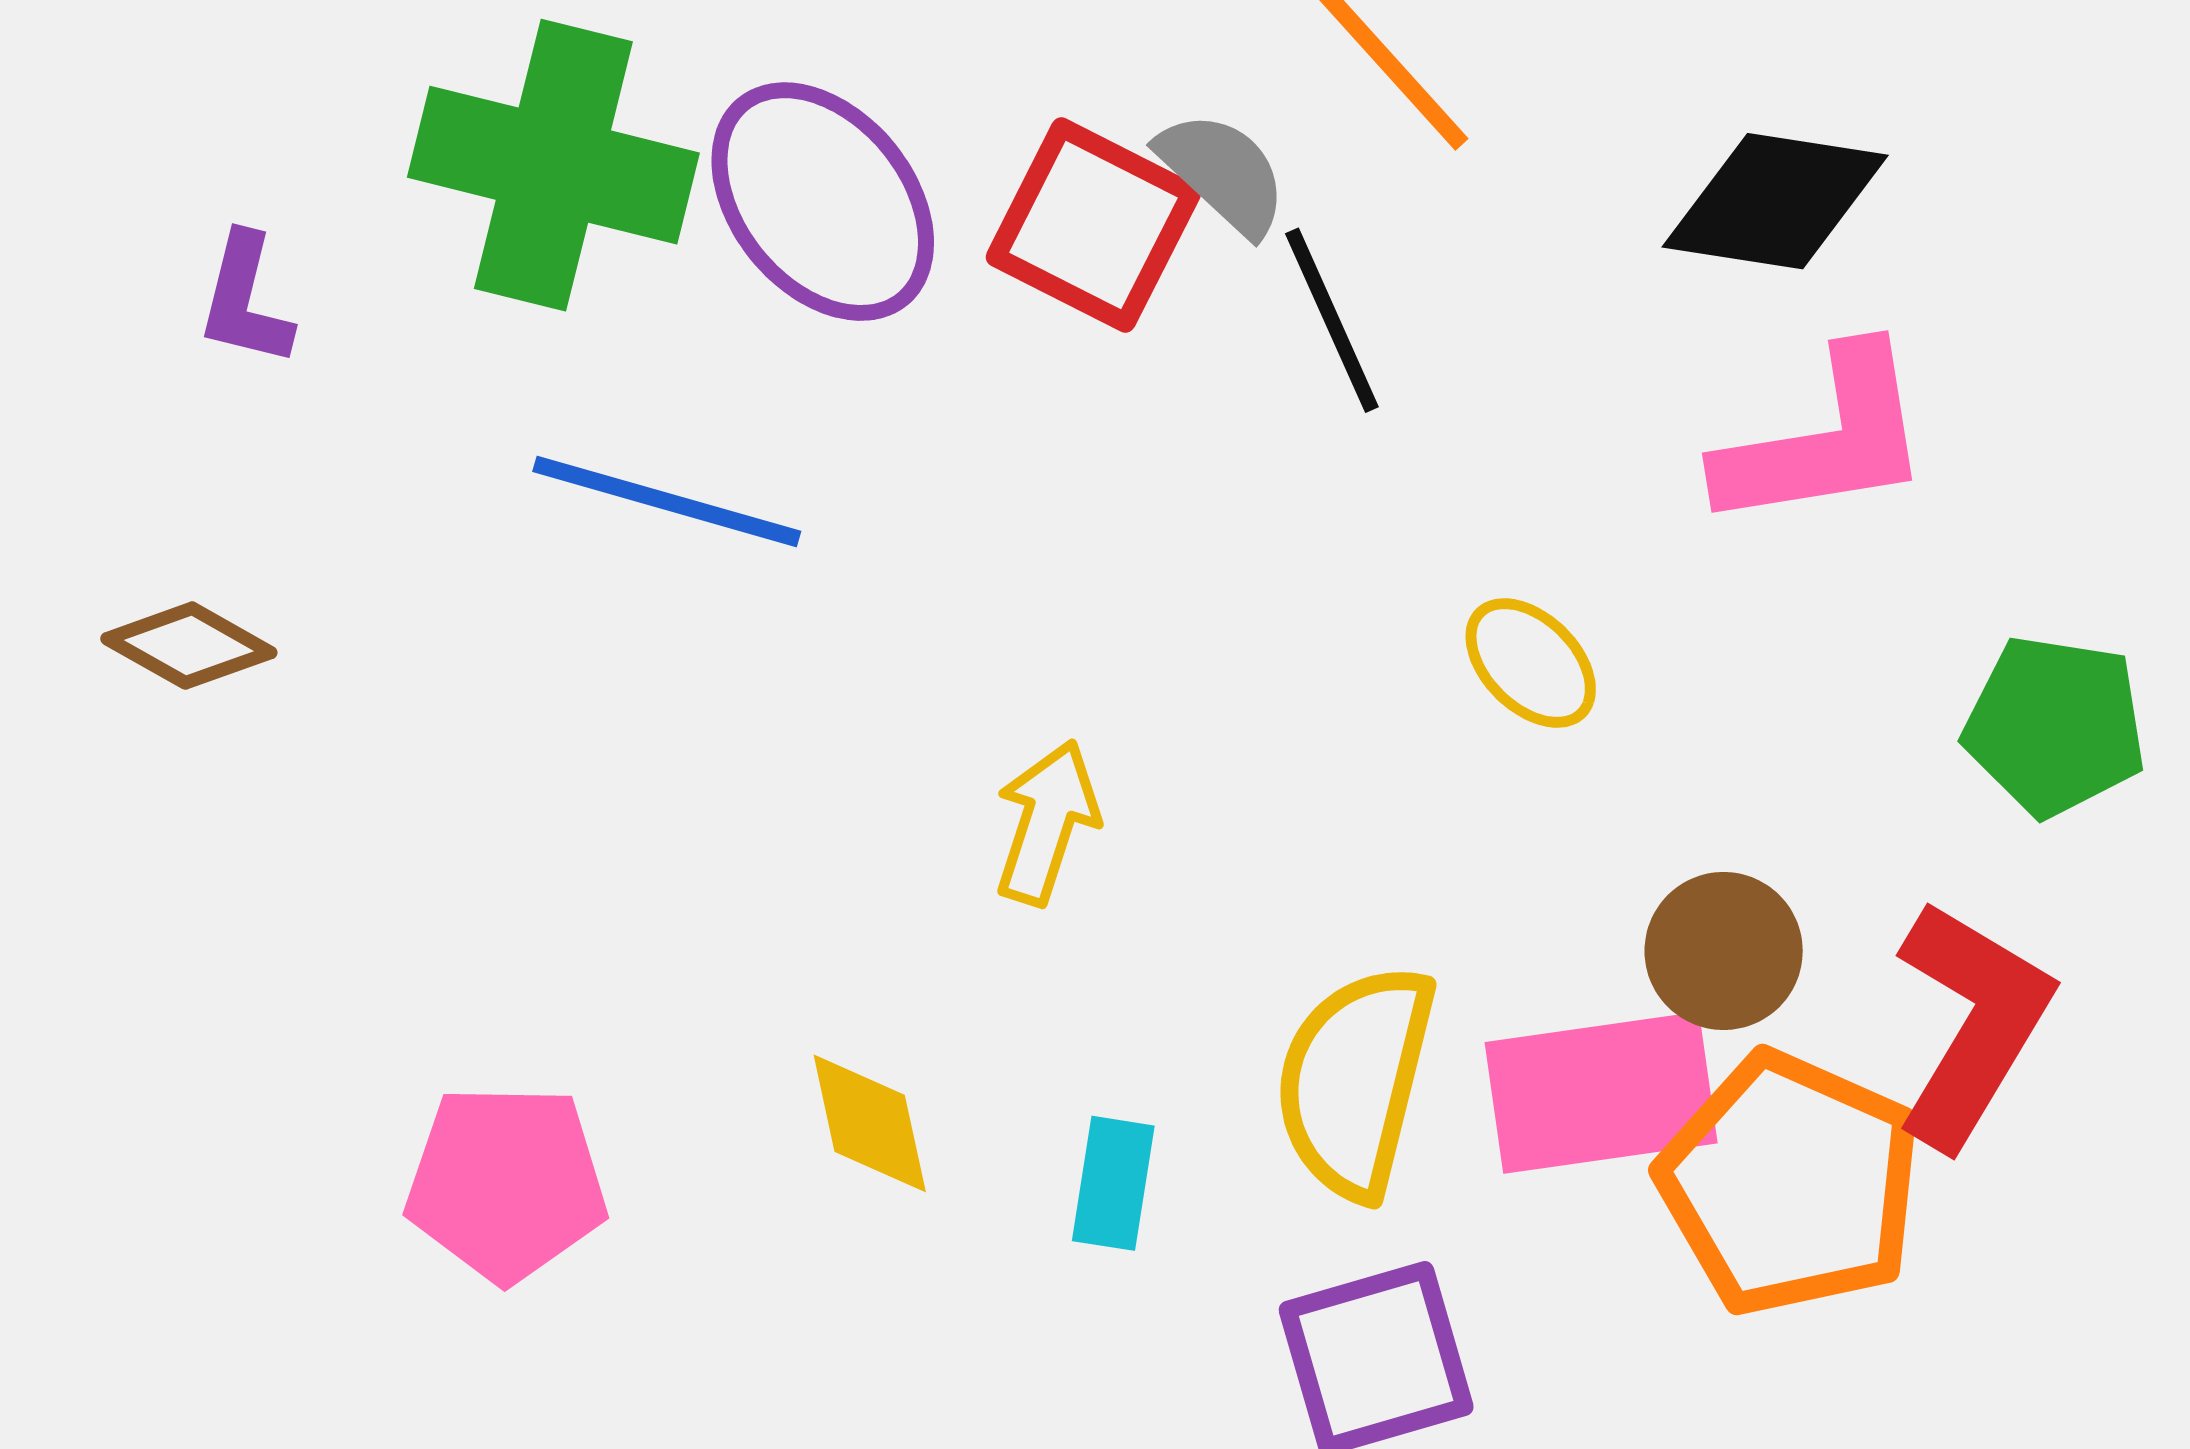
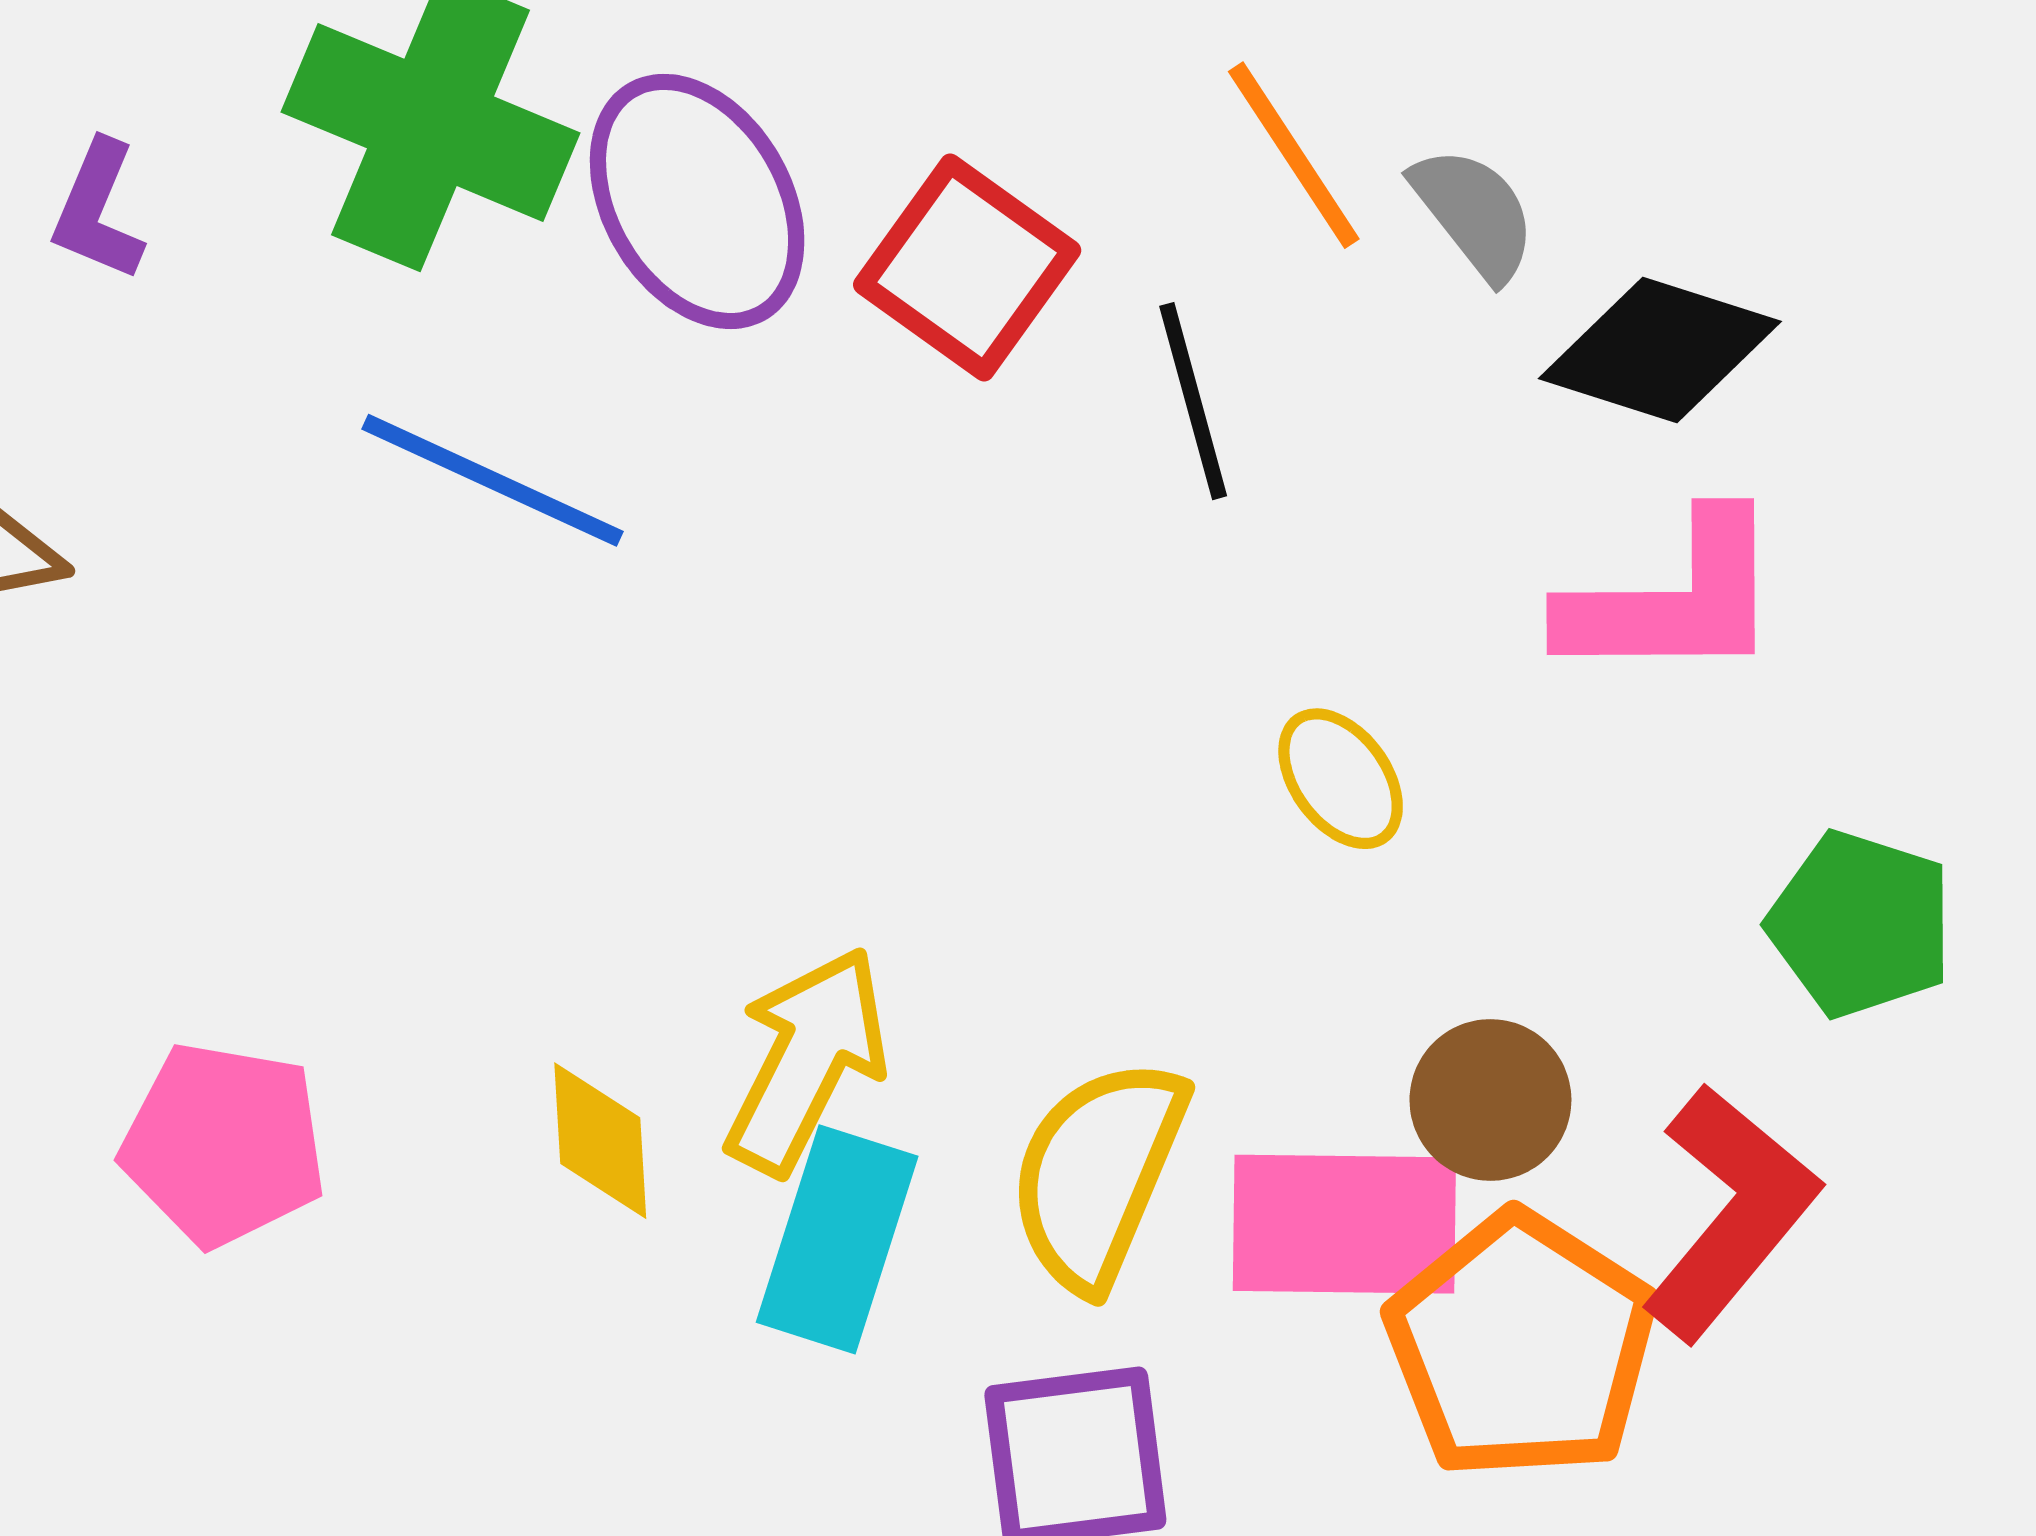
gray semicircle: (1223, 173) -> (1474, 213), moved
yellow arrow: (1047, 822) -> (807, 1061), moved, size x1.4
cyan rectangle: (1113, 1183) -> (837, 1239), size x1.6

